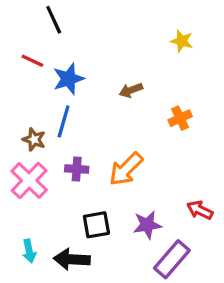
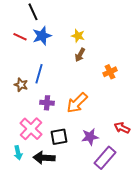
yellow star: (182, 41) -> (78, 36), moved
blue star: (69, 79) -> (42, 36), moved
brown arrow: (131, 90) -> (80, 55), turned -40
pink cross: (29, 181) -> (31, 129), moved

